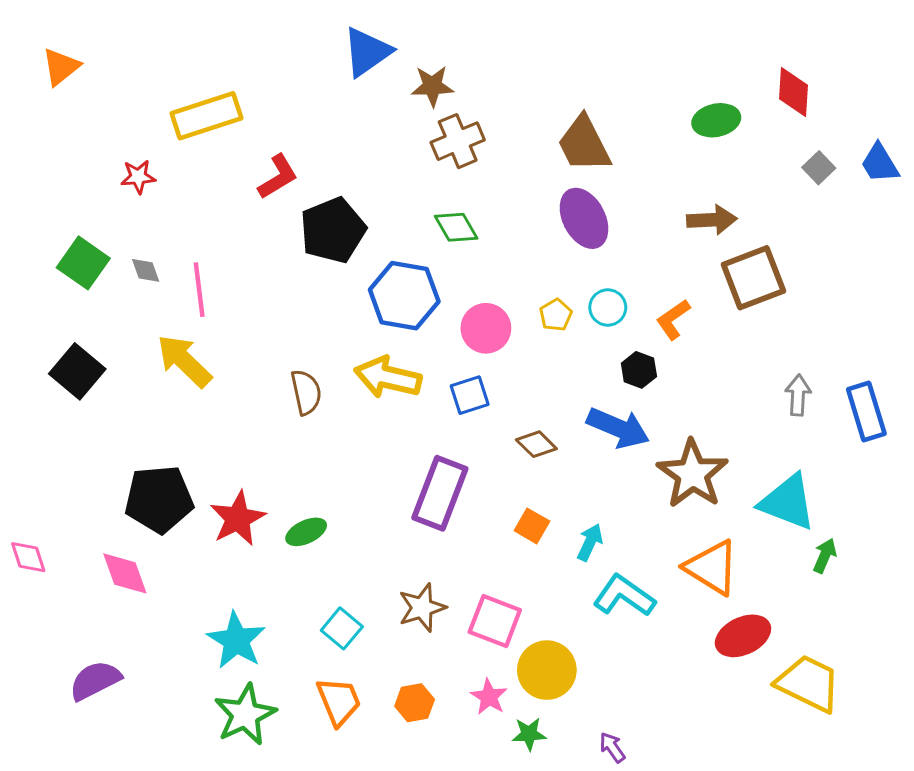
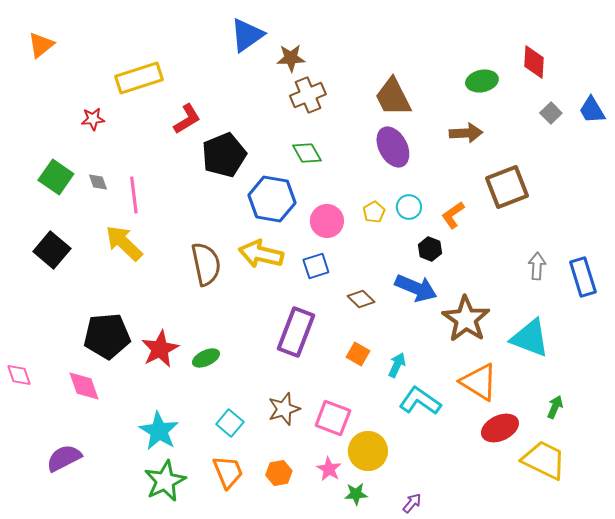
brown arrow: (712, 220) -> (466, 133), moved
brown semicircle: (306, 392) -> (206, 264), size x1.4
green arrow: (825, 556) -> (555, 407), moved
purple arrow: (612, 747) -> (412, 503), turned 75

